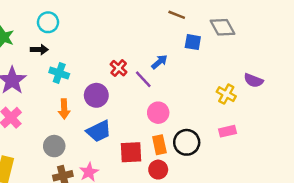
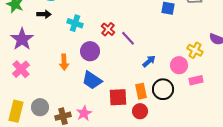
blue arrow: (159, 62) -> (149, 61), moved
cyan cross: (59, 73) -> (75, 23), moved
pink circle: (158, 113) -> (179, 65), moved
blue trapezoid: (99, 131) -> (92, 80), turned 60
gray circle: (54, 146) -> (40, 107), moved

